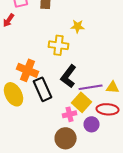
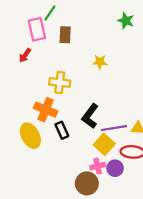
yellow cross: (59, 45) -> (60, 82), moved
black rectangle: (43, 89) -> (62, 130), size x0.7
pink cross: (70, 114) -> (98, 166), moved

